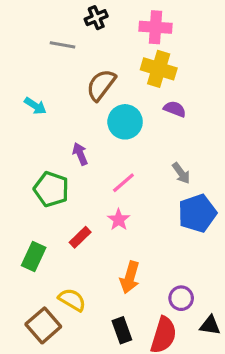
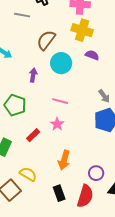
purple arrow: (80, 154) -> (33, 75), moved, turned 32
gray arrow: (181, 173) -> (104, 96), moved
pink line: (123, 183) -> (60, 101), turned 56

